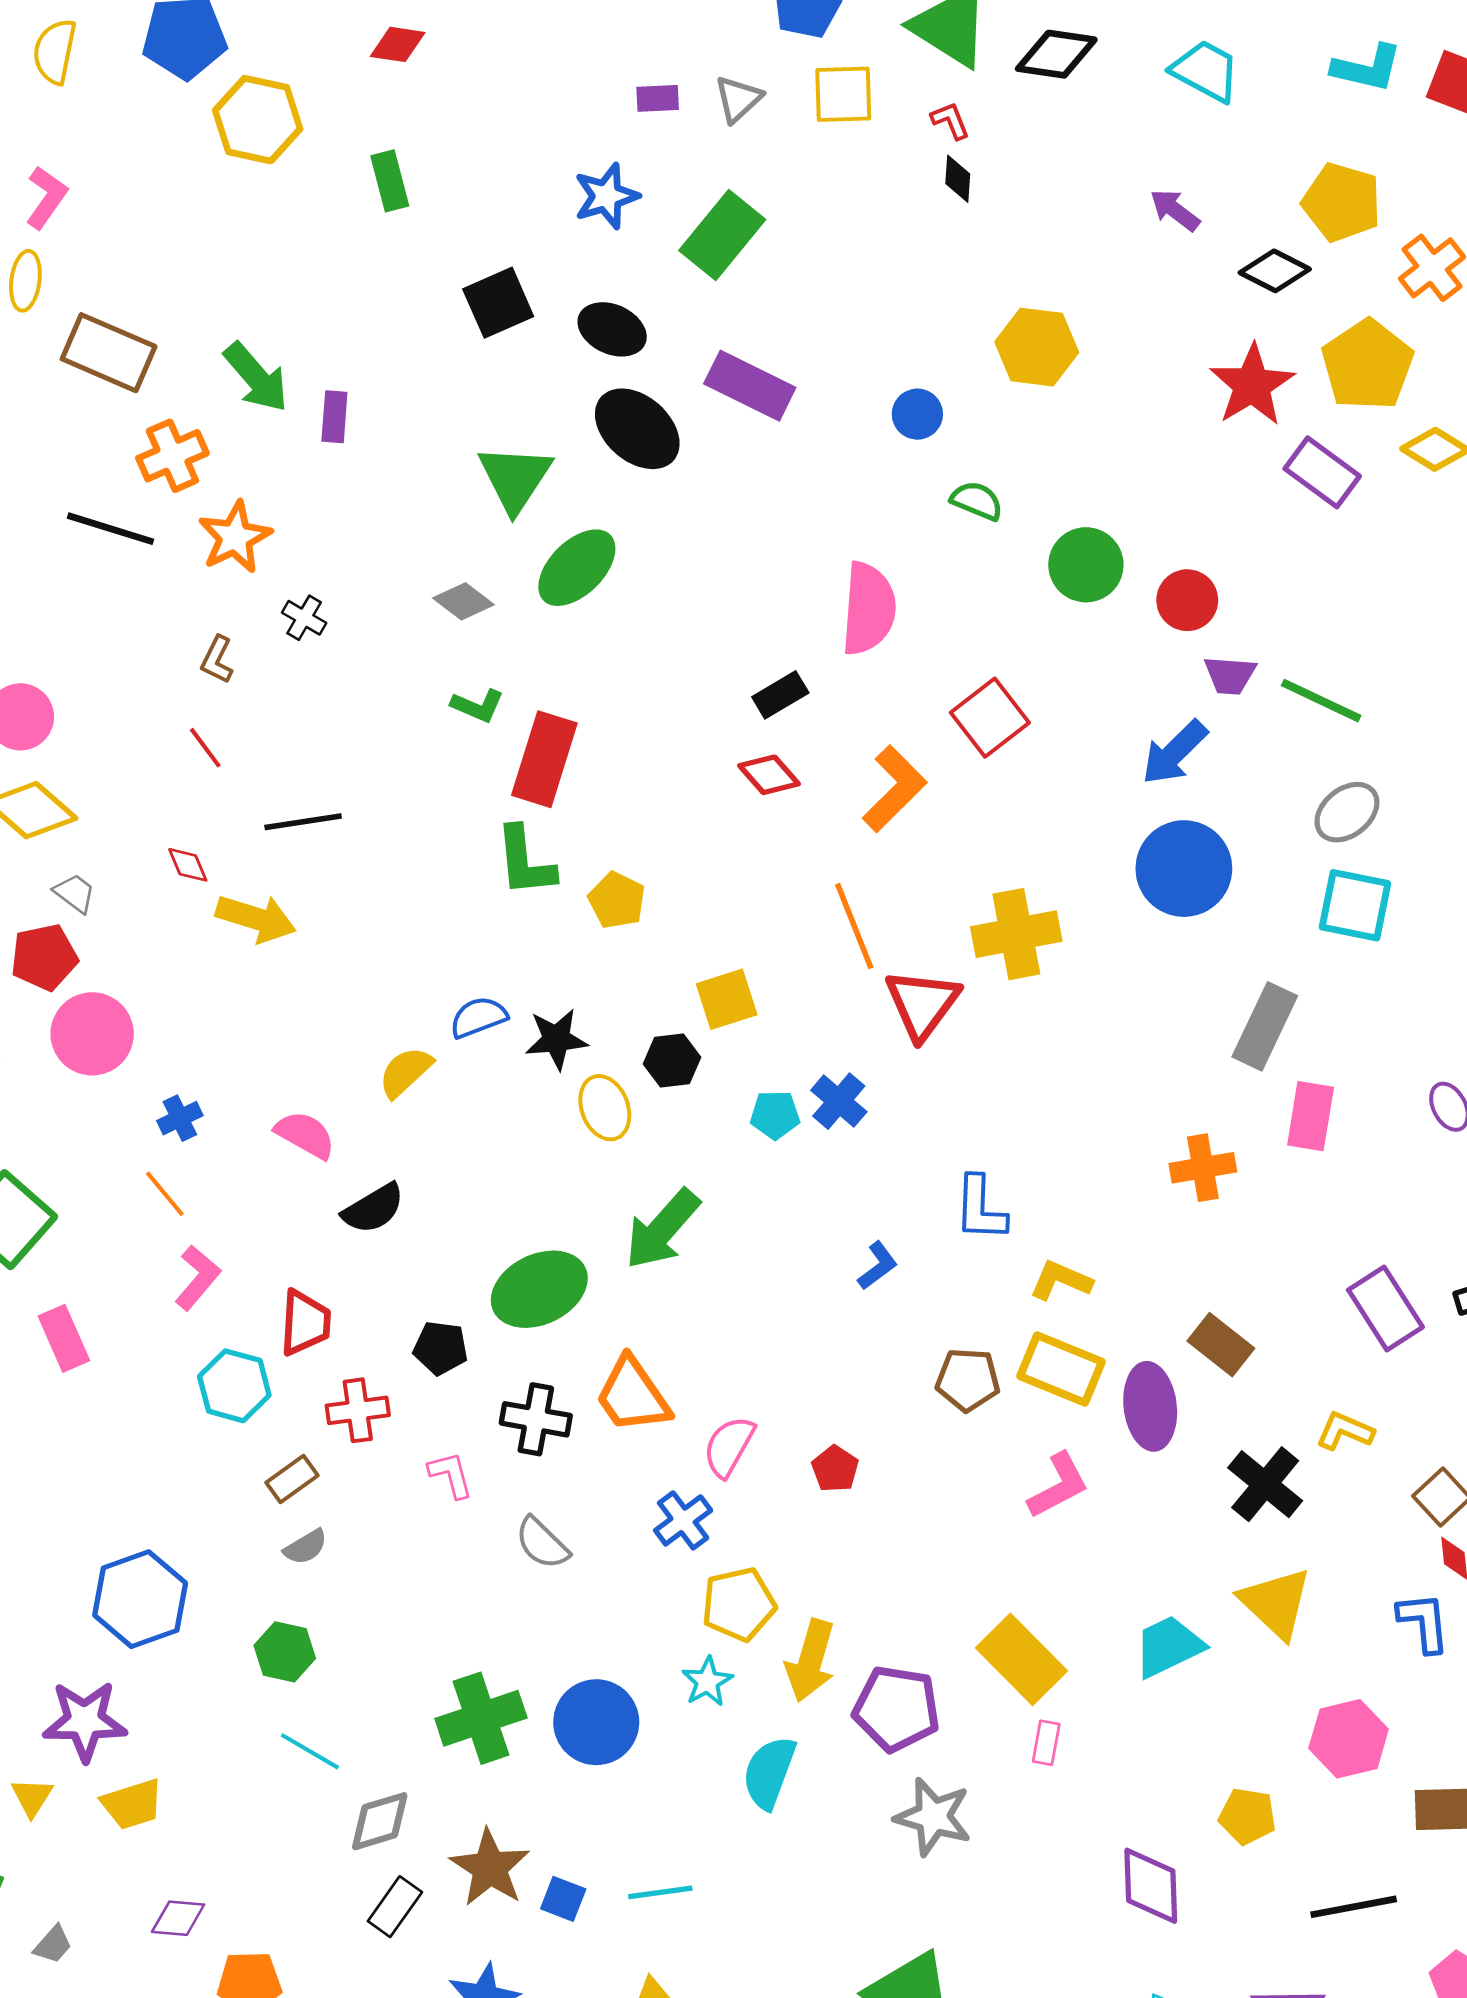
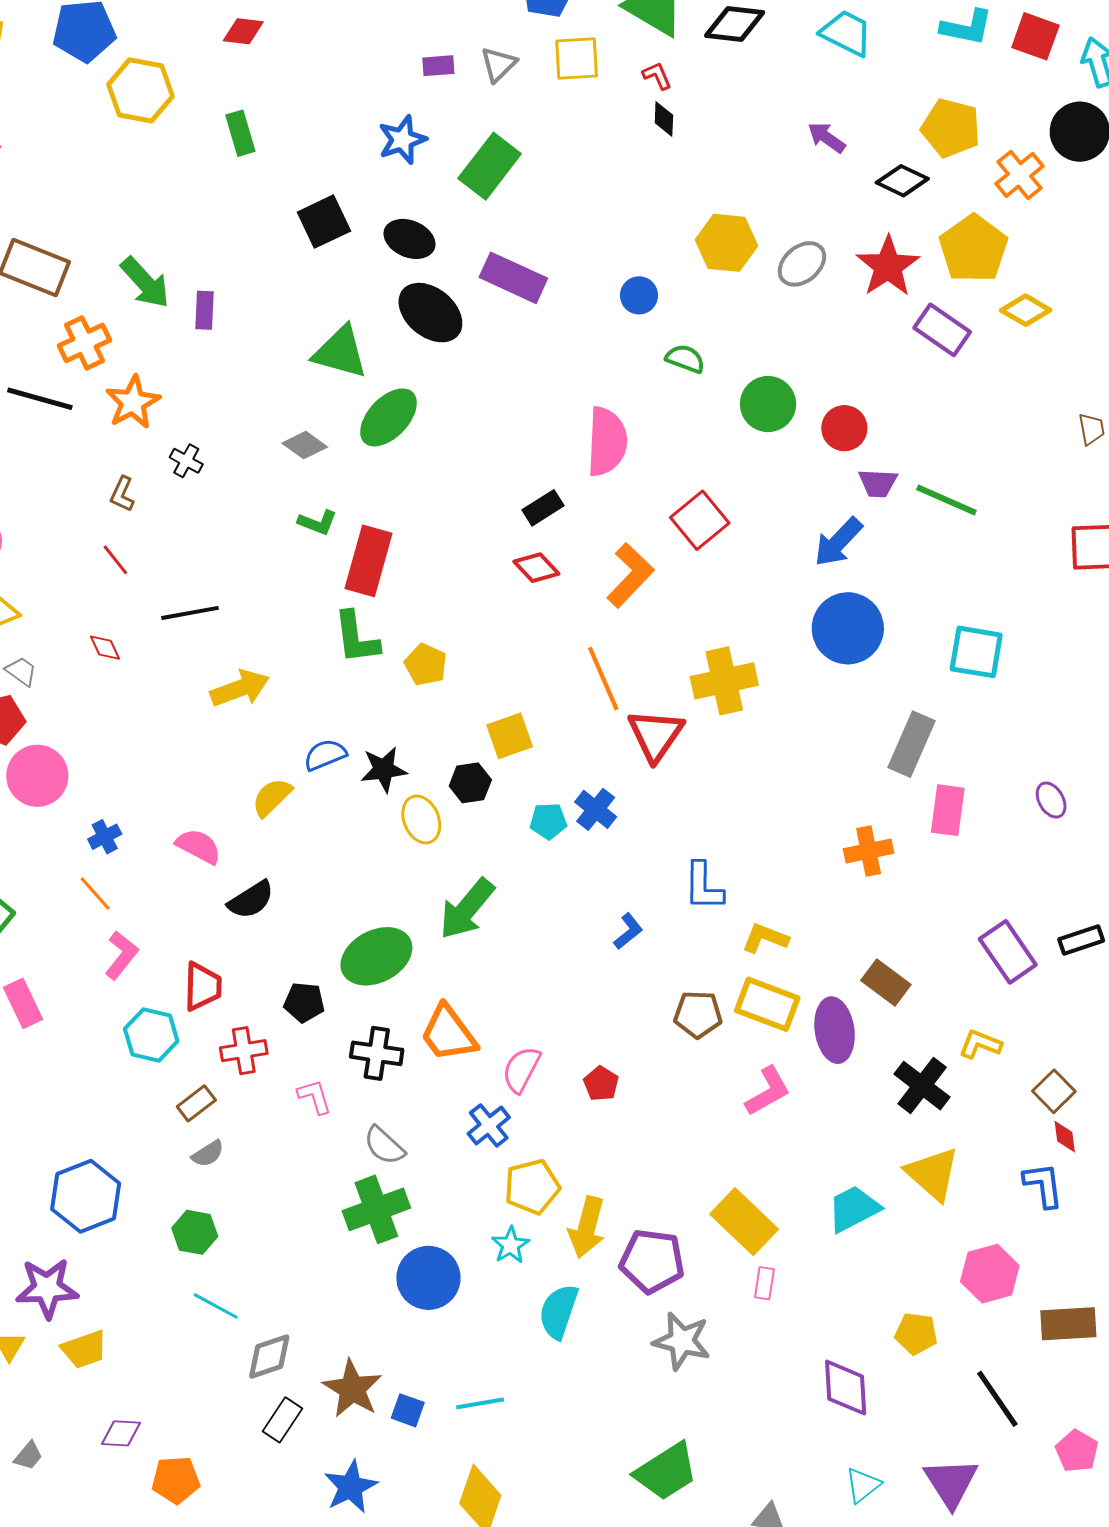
green triangle: (515, 478) -> (340, 352), turned -46
gray ellipse: (1347, 812) -> (802, 264), moved
yellow arrow: (256, 918) -> (240, 688), moved, turned -36
green cross: (481, 1718) -> (376, 1209), moved
black line: (1354, 1907) -> (997, 1399), turned 68

